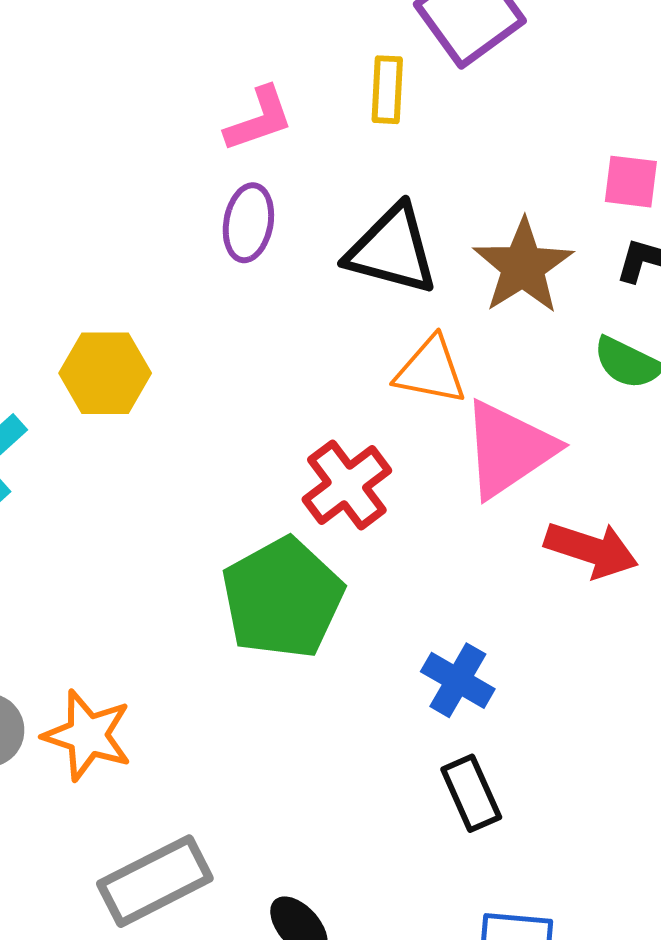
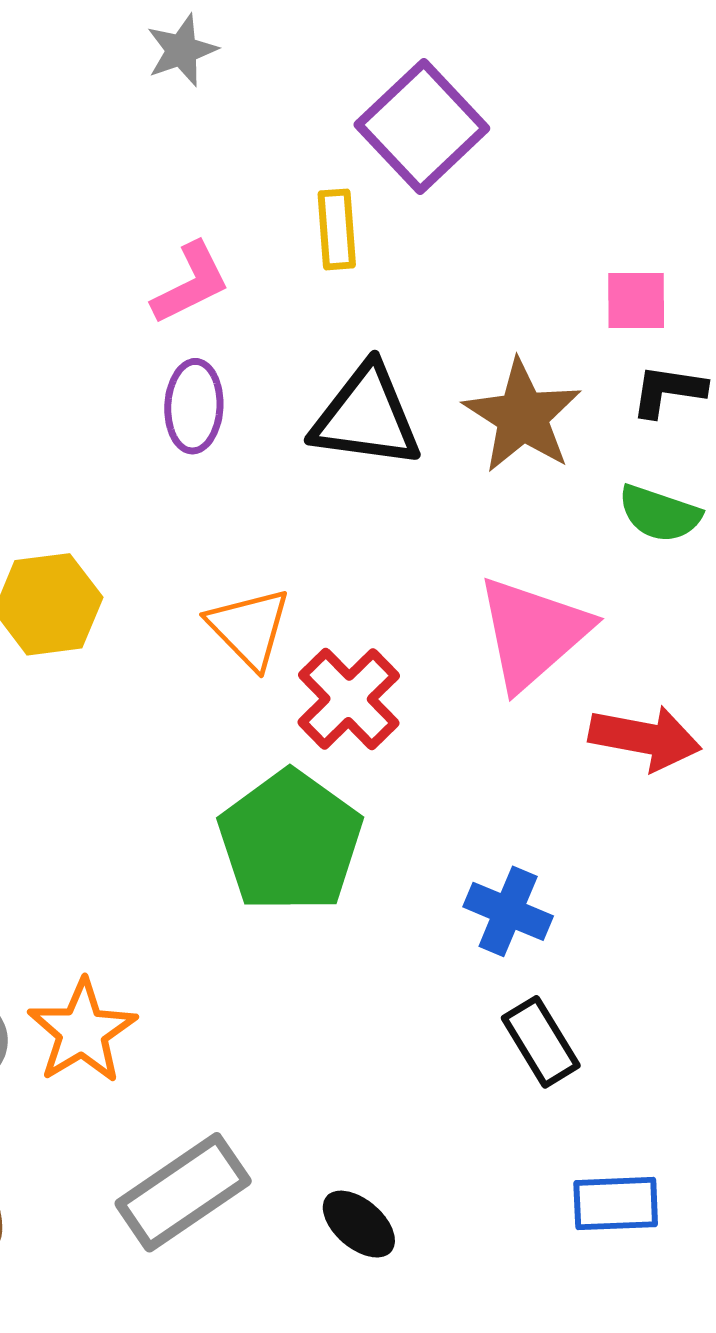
orange triangle: (431, 370) -> (249, 628), moved, turned 42
orange star: (88, 735) -> (82, 1031), turned 30

